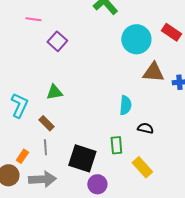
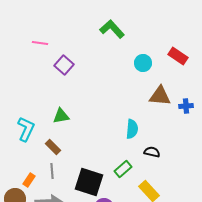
cyan circle: (136, 39) -> (143, 63), size x0.6
green rectangle: (116, 145) -> (123, 169), turned 54

